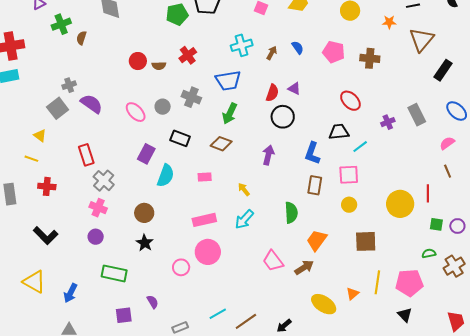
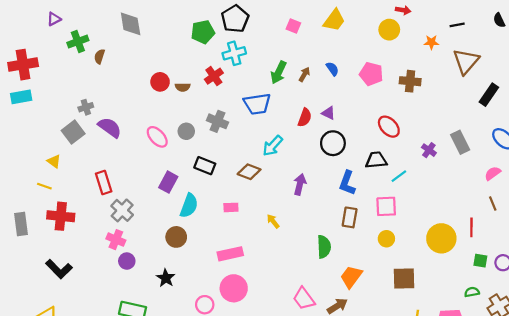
cyan cross: (242, 45) -> (234, 53), moved
green arrow: (230, 114) -> (279, 72), moved
black circle: (283, 117) -> (333, 143), moved
purple cross: (388, 122) -> (429, 150), turned -32
red cross: (47, 186) -> (61, 216), size x1.4
brown circle: (144, 213) -> (176, 237), moved
cyan arrow: (244, 219) -> (273, 146), moved
purple circle: (96, 237) -> (127, 261), moved

